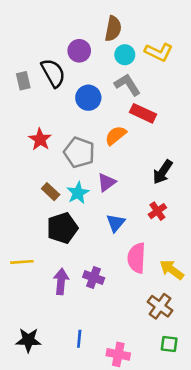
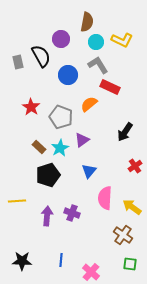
red cross: (157, 211) -> (135, 166), moved
pink cross: (118, 354) -> (91, 272), turned 30

